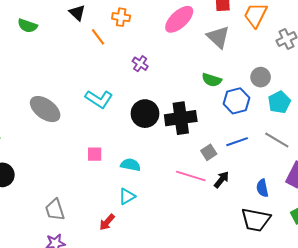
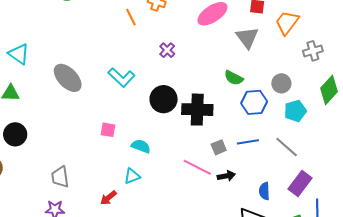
black arrow: (221, 180) -> (226, 176), turned 30

